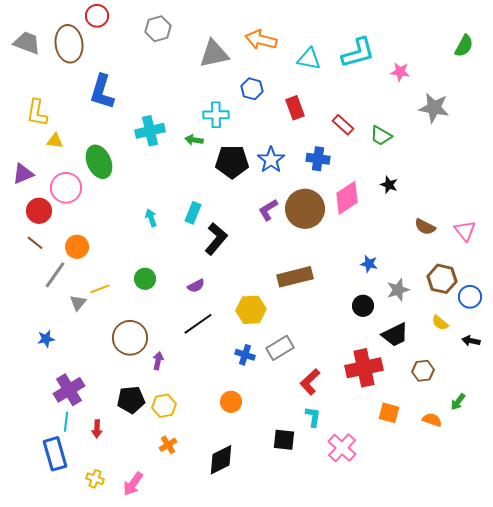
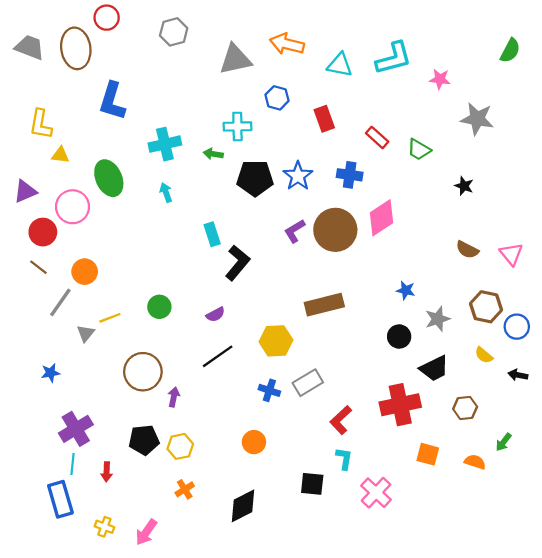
black star: (389, 185) -> (464, 186), moved
cyan rectangle: (193, 213) -> (212, 234), turned -40
cyan arrow: (151, 218) -> (166, 192), moved

